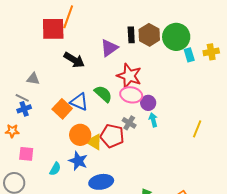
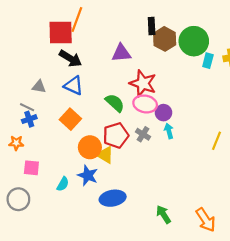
black rectangle: (131, 35) -> (152, 26), moved
purple triangle: (109, 48) -> (121, 53), turned 30
cyan rectangle: (189, 55) -> (208, 61), turned 32
black arrow: (74, 60) -> (70, 58), moved
blue triangle: (79, 102) -> (74, 86), moved
red pentagon: (112, 136) -> (116, 135), moved, turned -30

